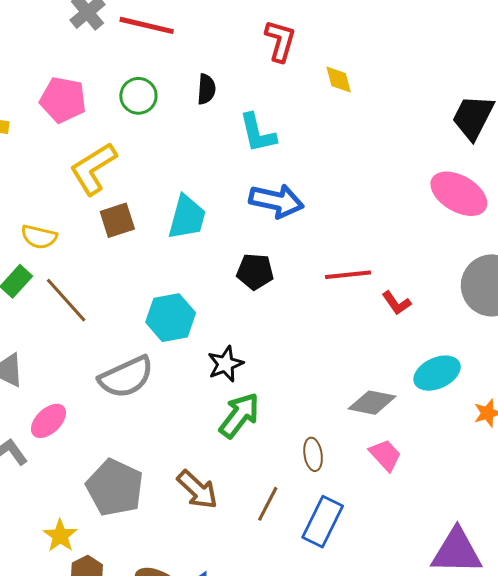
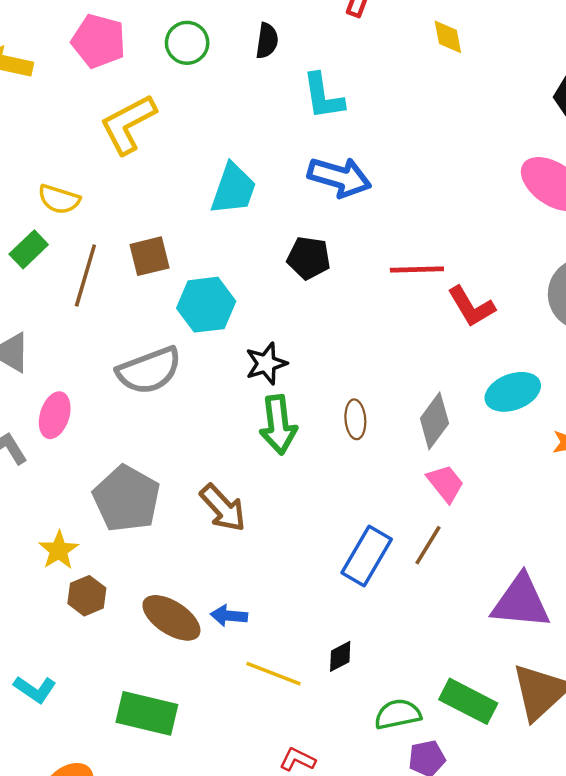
yellow diamond: (339, 80) -> (448, 37), moved
brown square: (117, 220) -> (149, 256), moved
brown line: (66, 300) -> (85, 276), turned 54
red L-shape: (396, 303) -> (471, 306), size x1.4
gray diamond: (372, 403) -> (434, 421), turned -69
green arrow: (239, 415) -> (278, 425), turned 132
pink ellipse: (48, 421) -> (55, 415), turned -33
brown ellipse: (313, 454) -> (355, 419), moved
brown line: (268, 504) -> (428, 545), moved

